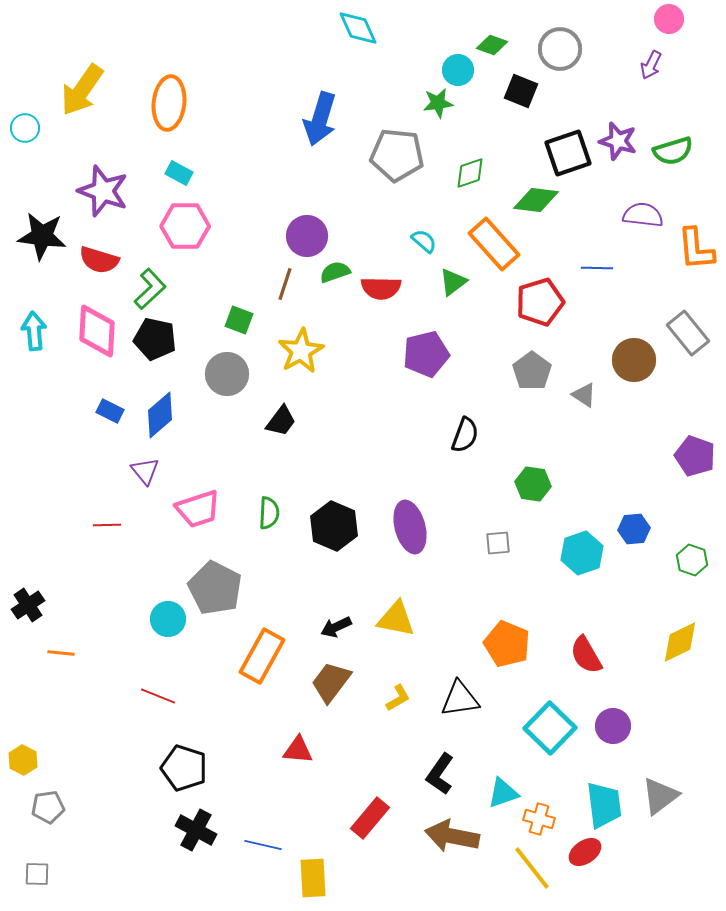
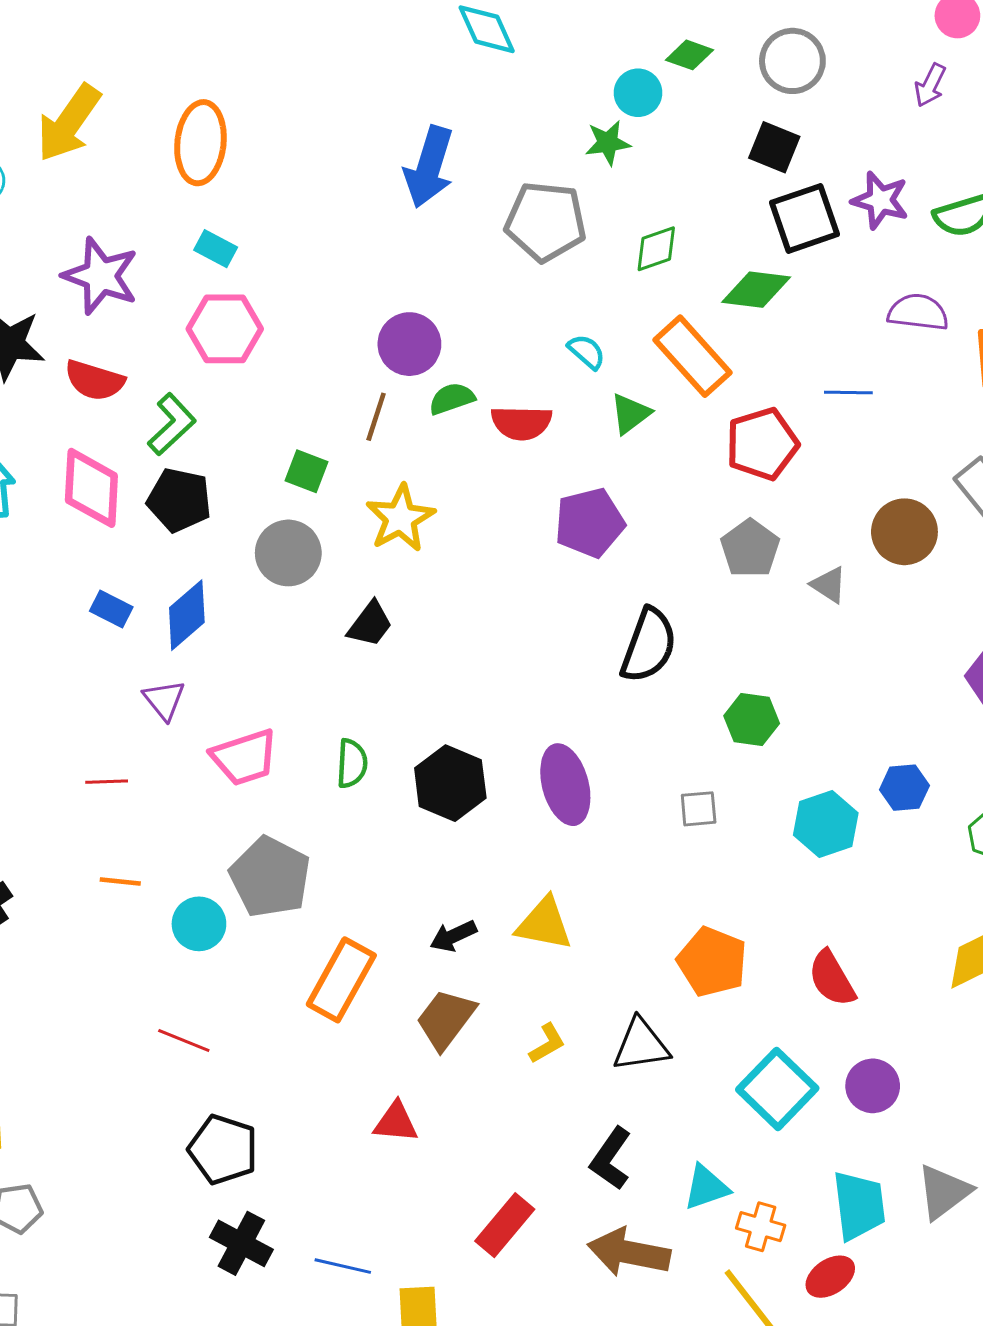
black square: (521, 91) -> (774, 147), moved
black semicircle: (465, 435) -> (649, 645), size x1.4
orange line: (61, 653) -> (120, 882), moved

